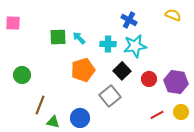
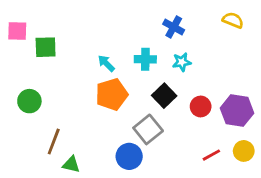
green square: (58, 37) -> (46, 47), moved
cyan arrow: (79, 38) -> (106, 63), moved
cyan star: (135, 46) -> (182, 62), size x0.6
blue circle: (80, 118) -> (129, 156), moved

